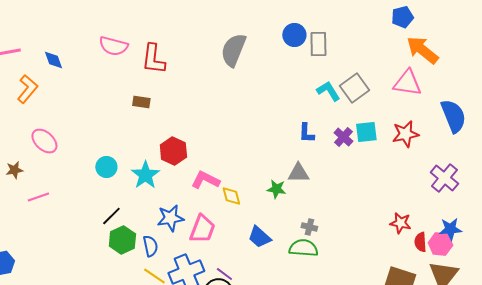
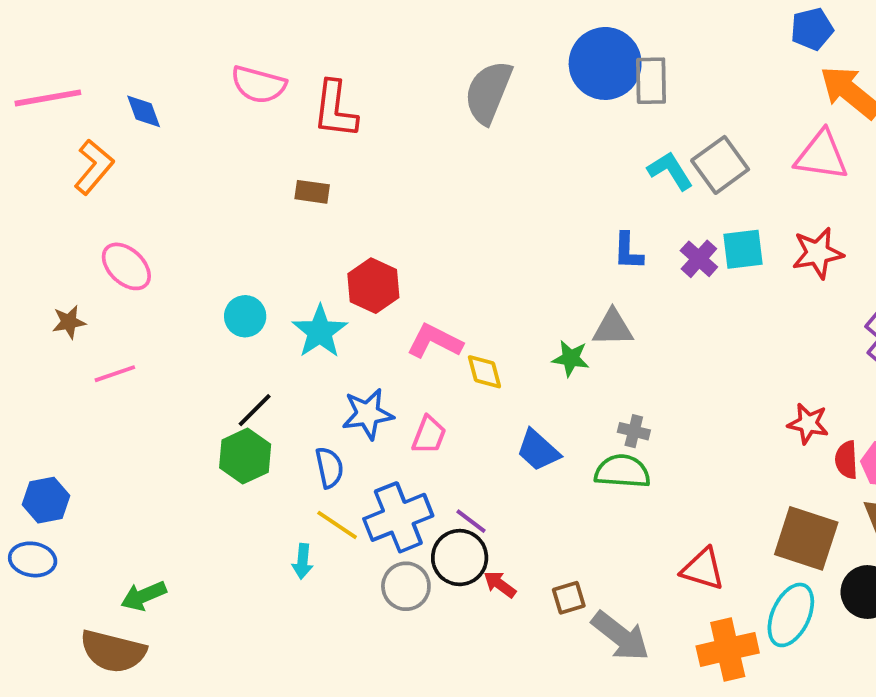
blue circle: (294, 35) -> (605, 63), size x1.6
pink trapezoid: (202, 229) -> (429, 435), size x0.7
green hexagon: (122, 240) -> (245, 456), moved

